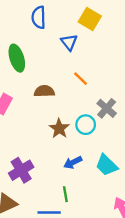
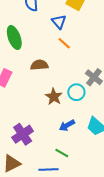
orange line: (81, 79) -> (64, 43), moved
green line: (65, 194) -> (62, 153), turned -48

